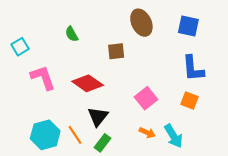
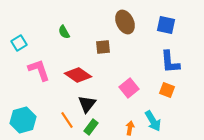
orange arrow: (147, 133) -> (130, 128), moved, turned -104
cyan hexagon: (45, 135) -> (23, 120), moved

